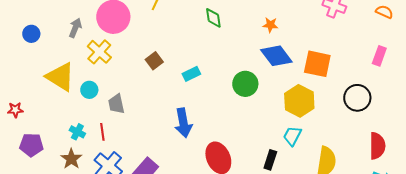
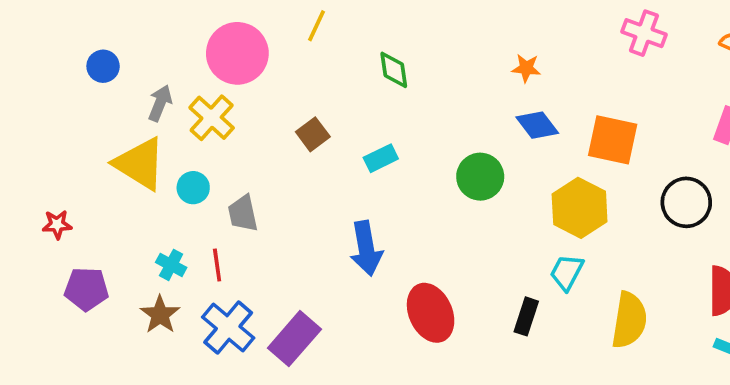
green diamond: (213, 18) -> (394, 70), moved
gray arrow: (75, 28) -> (160, 103), moved
blue circle: (31, 34) -> (103, 66), moved
blue diamond: (276, 56) -> (537, 125), size x0.7

